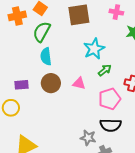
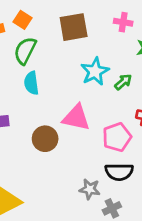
green arrow: (105, 70) -> (123, 82), moved
brown circle: (51, 83) -> (45, 139), moved
pink triangle: (79, 83) -> (76, 118), size x1.6

